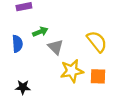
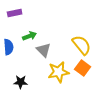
orange square: (98, 76) -> (83, 68), moved, turned 35
black star: (23, 87) -> (21, 82), moved

